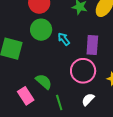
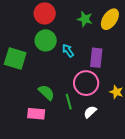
pink rectangle: (26, 96) -> (36, 114), moved, turned -54
green line: (59, 102) -> (69, 102), moved

